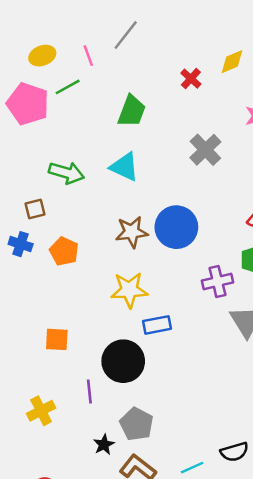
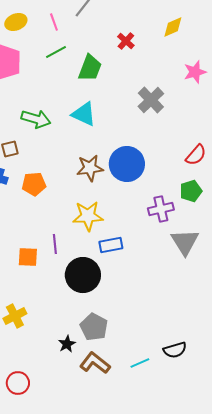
red cross: (191, 79) -> (126, 41), moved
green line: (68, 87) -> (56, 52), moved
orange pentagon: (64, 251) -> (34, 184), turned -30
purple line: (89, 391) -> (55, 244), moved

